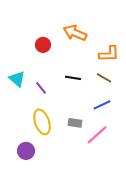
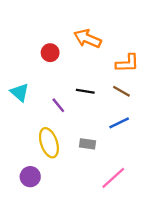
purple line: (41, 88) -> (58, 105), moved
pink line: (97, 135) -> (113, 178), moved

